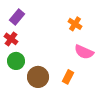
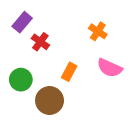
red cross: (11, 39) -> (40, 42), moved
orange rectangle: (68, 77) -> (69, 72), moved

